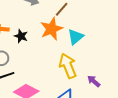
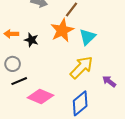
yellow arrow: (68, 66) -> (81, 67), turned 70

